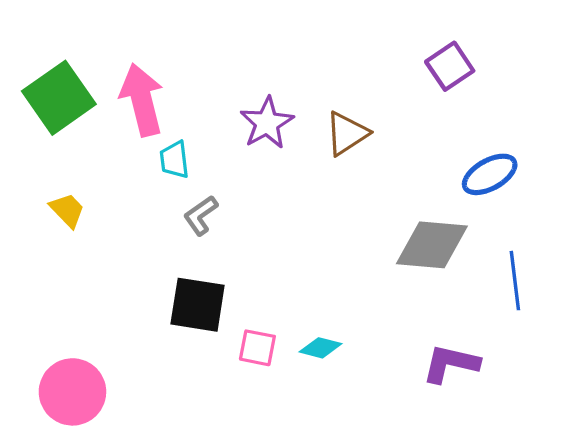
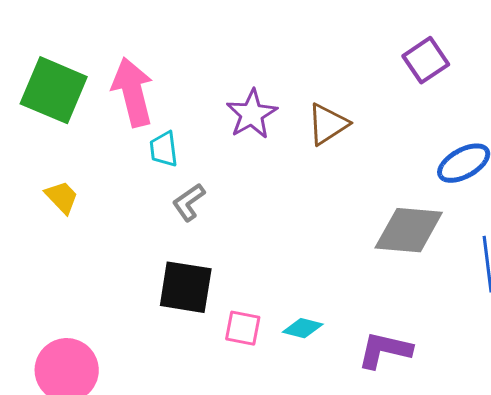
green square: (59, 98) -> (54, 90), turned -32
purple L-shape: (451, 364) -> (385, 350), moved

